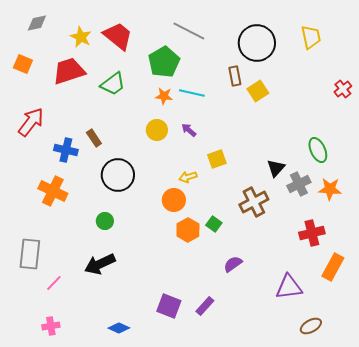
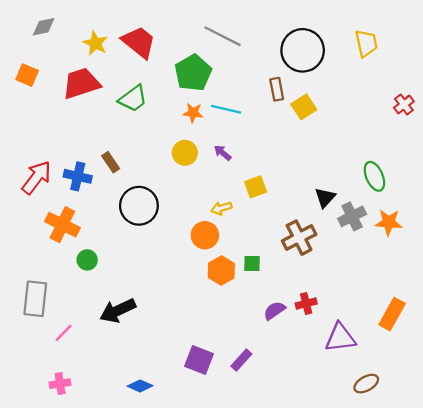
red arrow: (31, 122) -> (36, 178), moved
green circle: (105, 221) -> (87, 260), moved
green square: (214, 224) -> (252, 263), turned -35
red cross: (312, 233) -> (306, 303), moved, size x0.7

